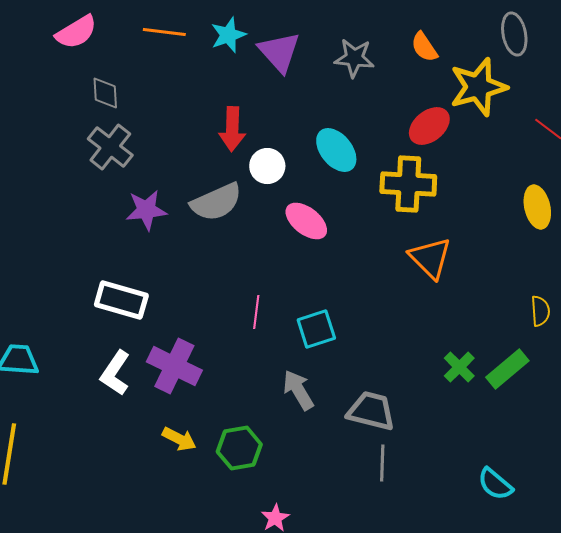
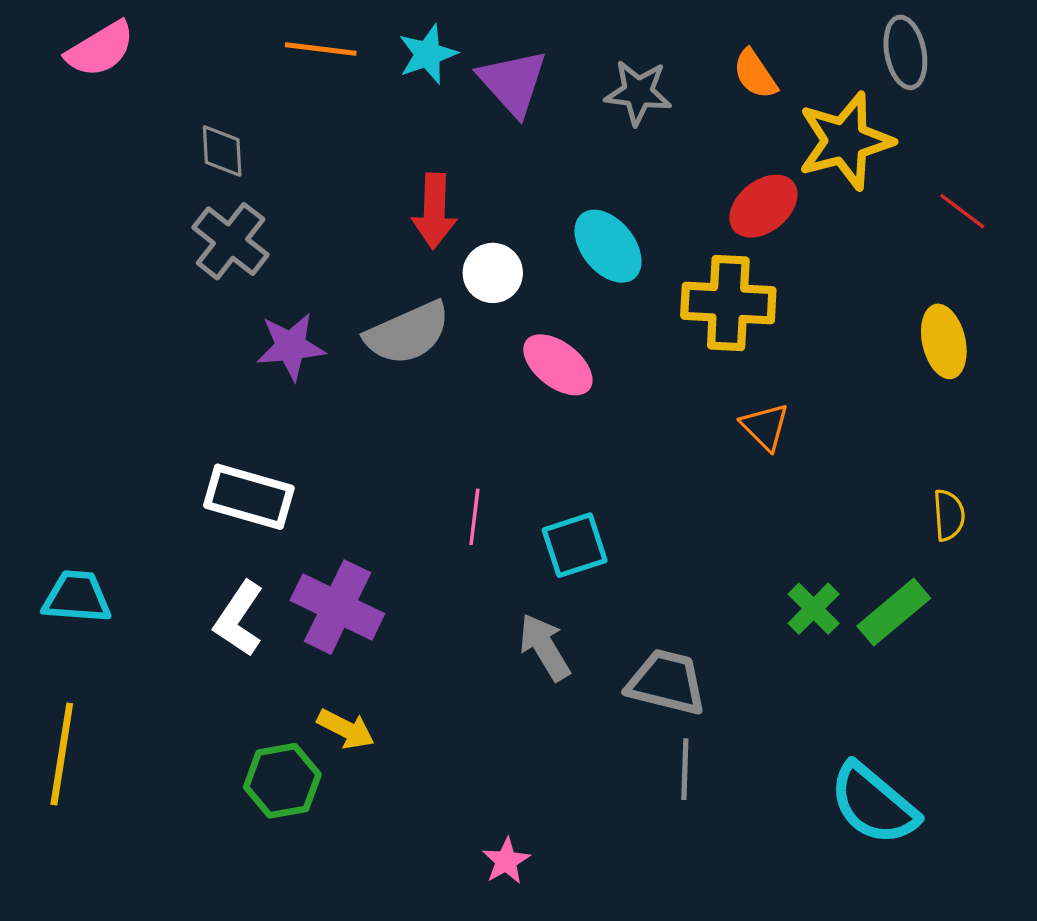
pink semicircle: (76, 32) -> (100, 49), moved
orange triangle: (430, 258) -> (765, 427), size x0.7
green hexagon: (239, 448) -> (282, 781), moved
cyan semicircle: (495, 484) -> (874, 804), size x1.5

